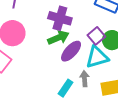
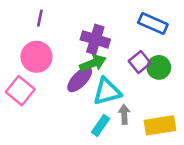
purple ellipse: (71, 51) -> (80, 79), moved
cyan triangle: (97, 57) -> (107, 91), moved

